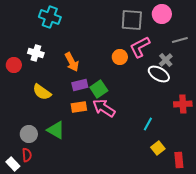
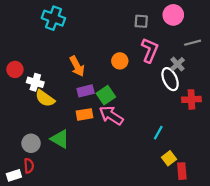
gray square: (132, 20) -> (141, 21), size x0.6
pink L-shape: (140, 47) -> (150, 50), turned 140
white cross: (36, 53) -> (35, 82), moved
orange circle: (120, 57) -> (120, 61), moved
white ellipse: (159, 74) -> (170, 79), turned 35
red cross: (183, 104) -> (191, 99), moved
red rectangle: (179, 160) -> (182, 171), moved
white rectangle: (13, 164) -> (14, 175), turned -64

